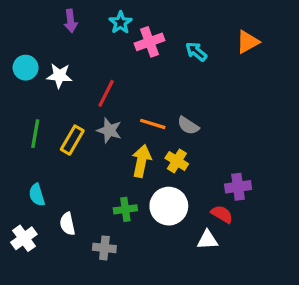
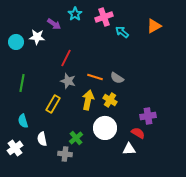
purple arrow: (71, 21) -> (54, 24), moved, turned -48
pink cross: (150, 42) -> (104, 17), moved
white star: (59, 76) -> (37, 37), moved
yellow rectangle: (72, 140) -> (53, 104), moved
green cross: (125, 209) -> (76, 138), moved, turned -32

